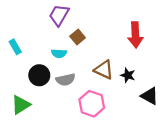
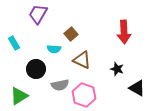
purple trapezoid: (59, 15) -> (38, 14), moved
brown triangle: (104, 70) -> (82, 60), moved
gray semicircle: (66, 80) -> (60, 85), moved

